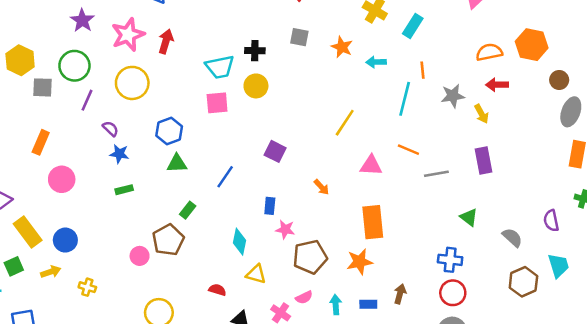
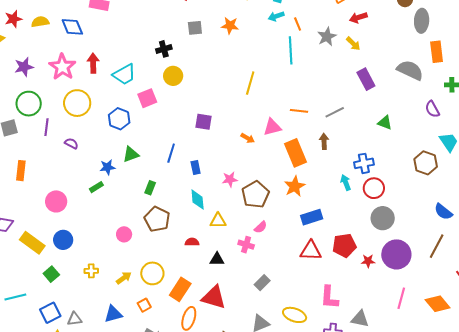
purple star: (82, 20) -> (24, 67), turned -30
cyan arrow: (376, 62) -> (276, 16), moved
cyan trapezoid: (220, 67) -> (124, 74), moved
blue hexagon: (169, 131) -> (119, 119), moved
orange line: (408, 150) -> (299, 111), moved
blue star: (119, 154) -> (107, 167), moved
pink triangle: (371, 165) -> (272, 127), moved
gray line: (436, 174) -> (335, 112), moved
pink circle: (62, 179) -> (56, 201), moved
blue rectangle: (270, 206) -> (196, 168), moved
green triangle: (469, 217) -> (385, 123), moved
gray semicircle: (512, 238) -> (410, 70), moved, size x1.5
brown pentagon: (168, 240) -> (157, 219), moved
green square: (14, 266) -> (51, 274), moved
yellow arrow: (51, 272) -> (124, 278), moved
brown arrow: (400, 294) -> (324, 141), moved
blue rectangle: (368, 304) -> (312, 217), size x1.5
cyan arrow: (336, 305) -> (346, 182), moved

